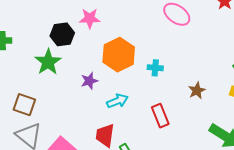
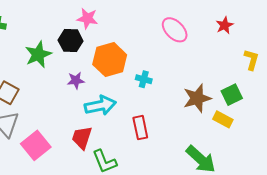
black hexagon: (62, 34) -> (71, 41), moved
brown star: (197, 91) -> (197, 98), moved, size x1.6
cyan arrow: (118, 101) -> (100, 105), size x1.4

